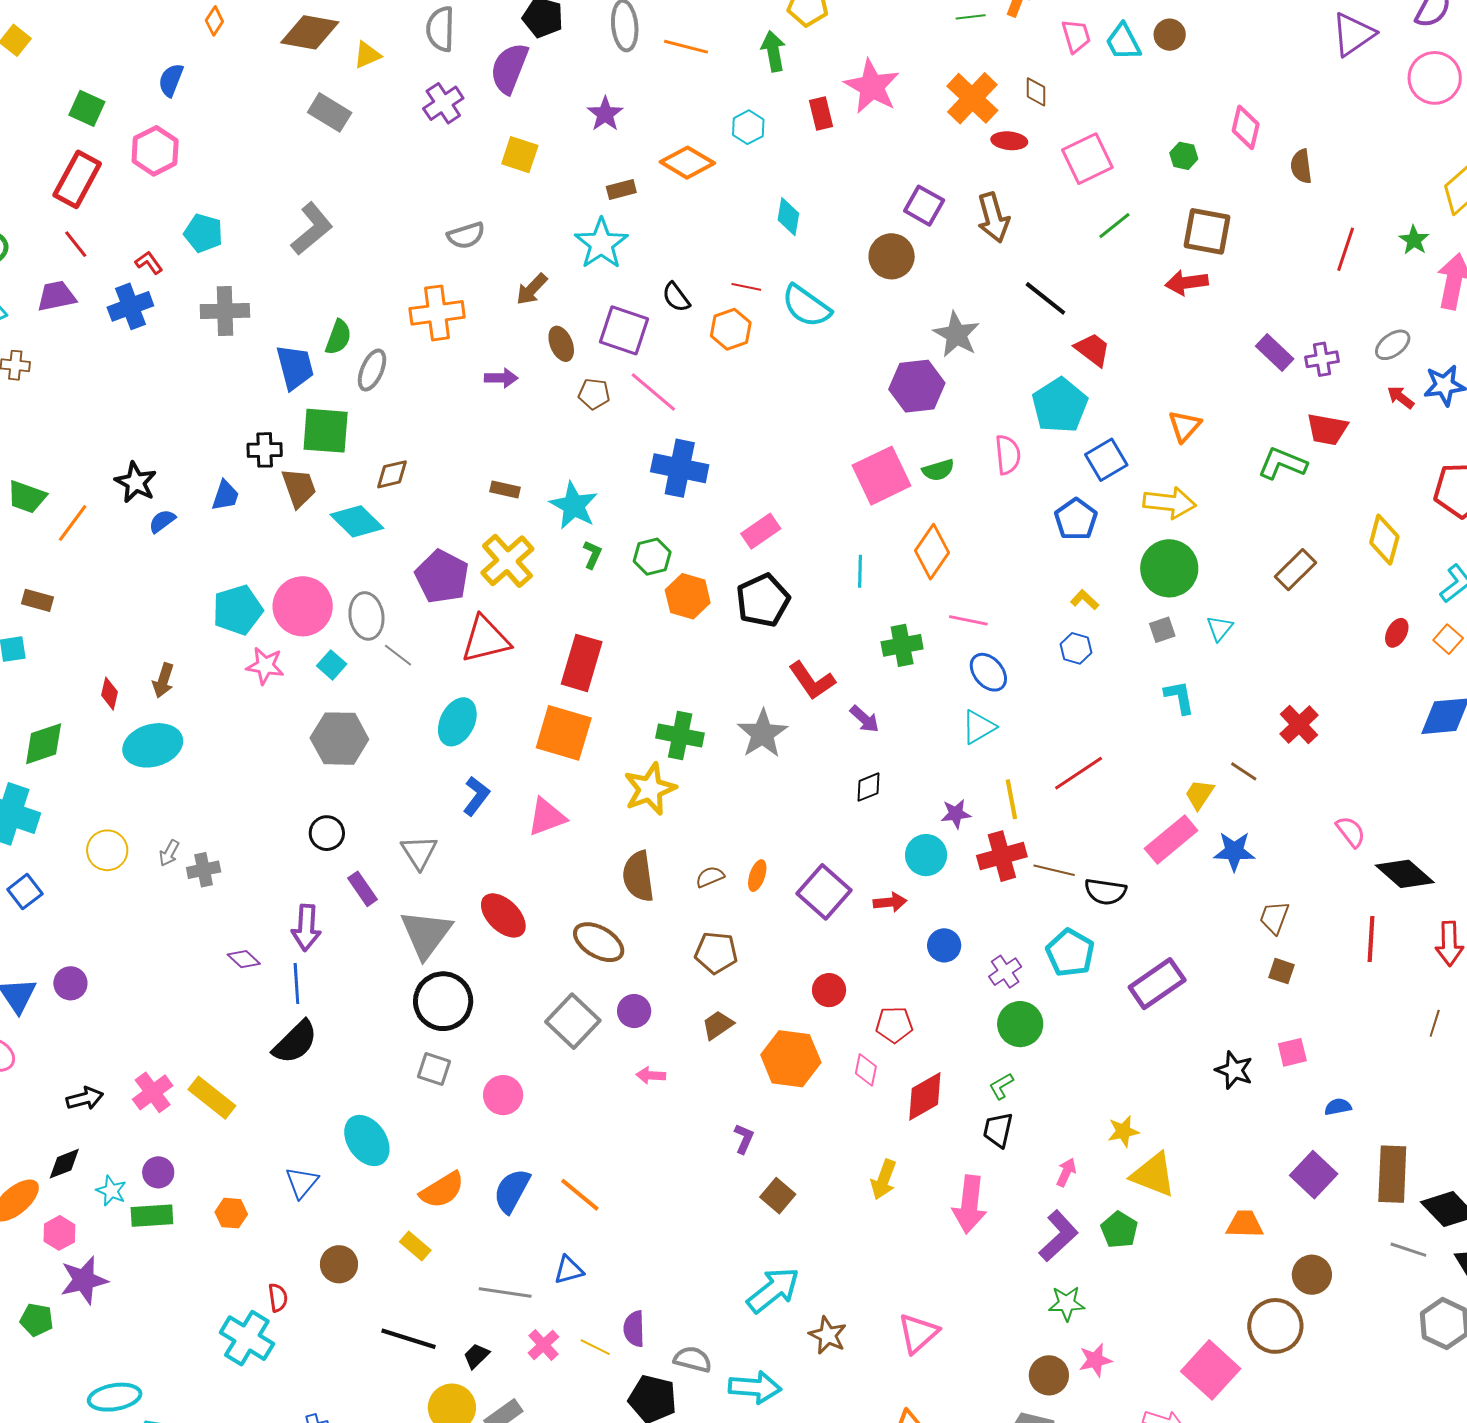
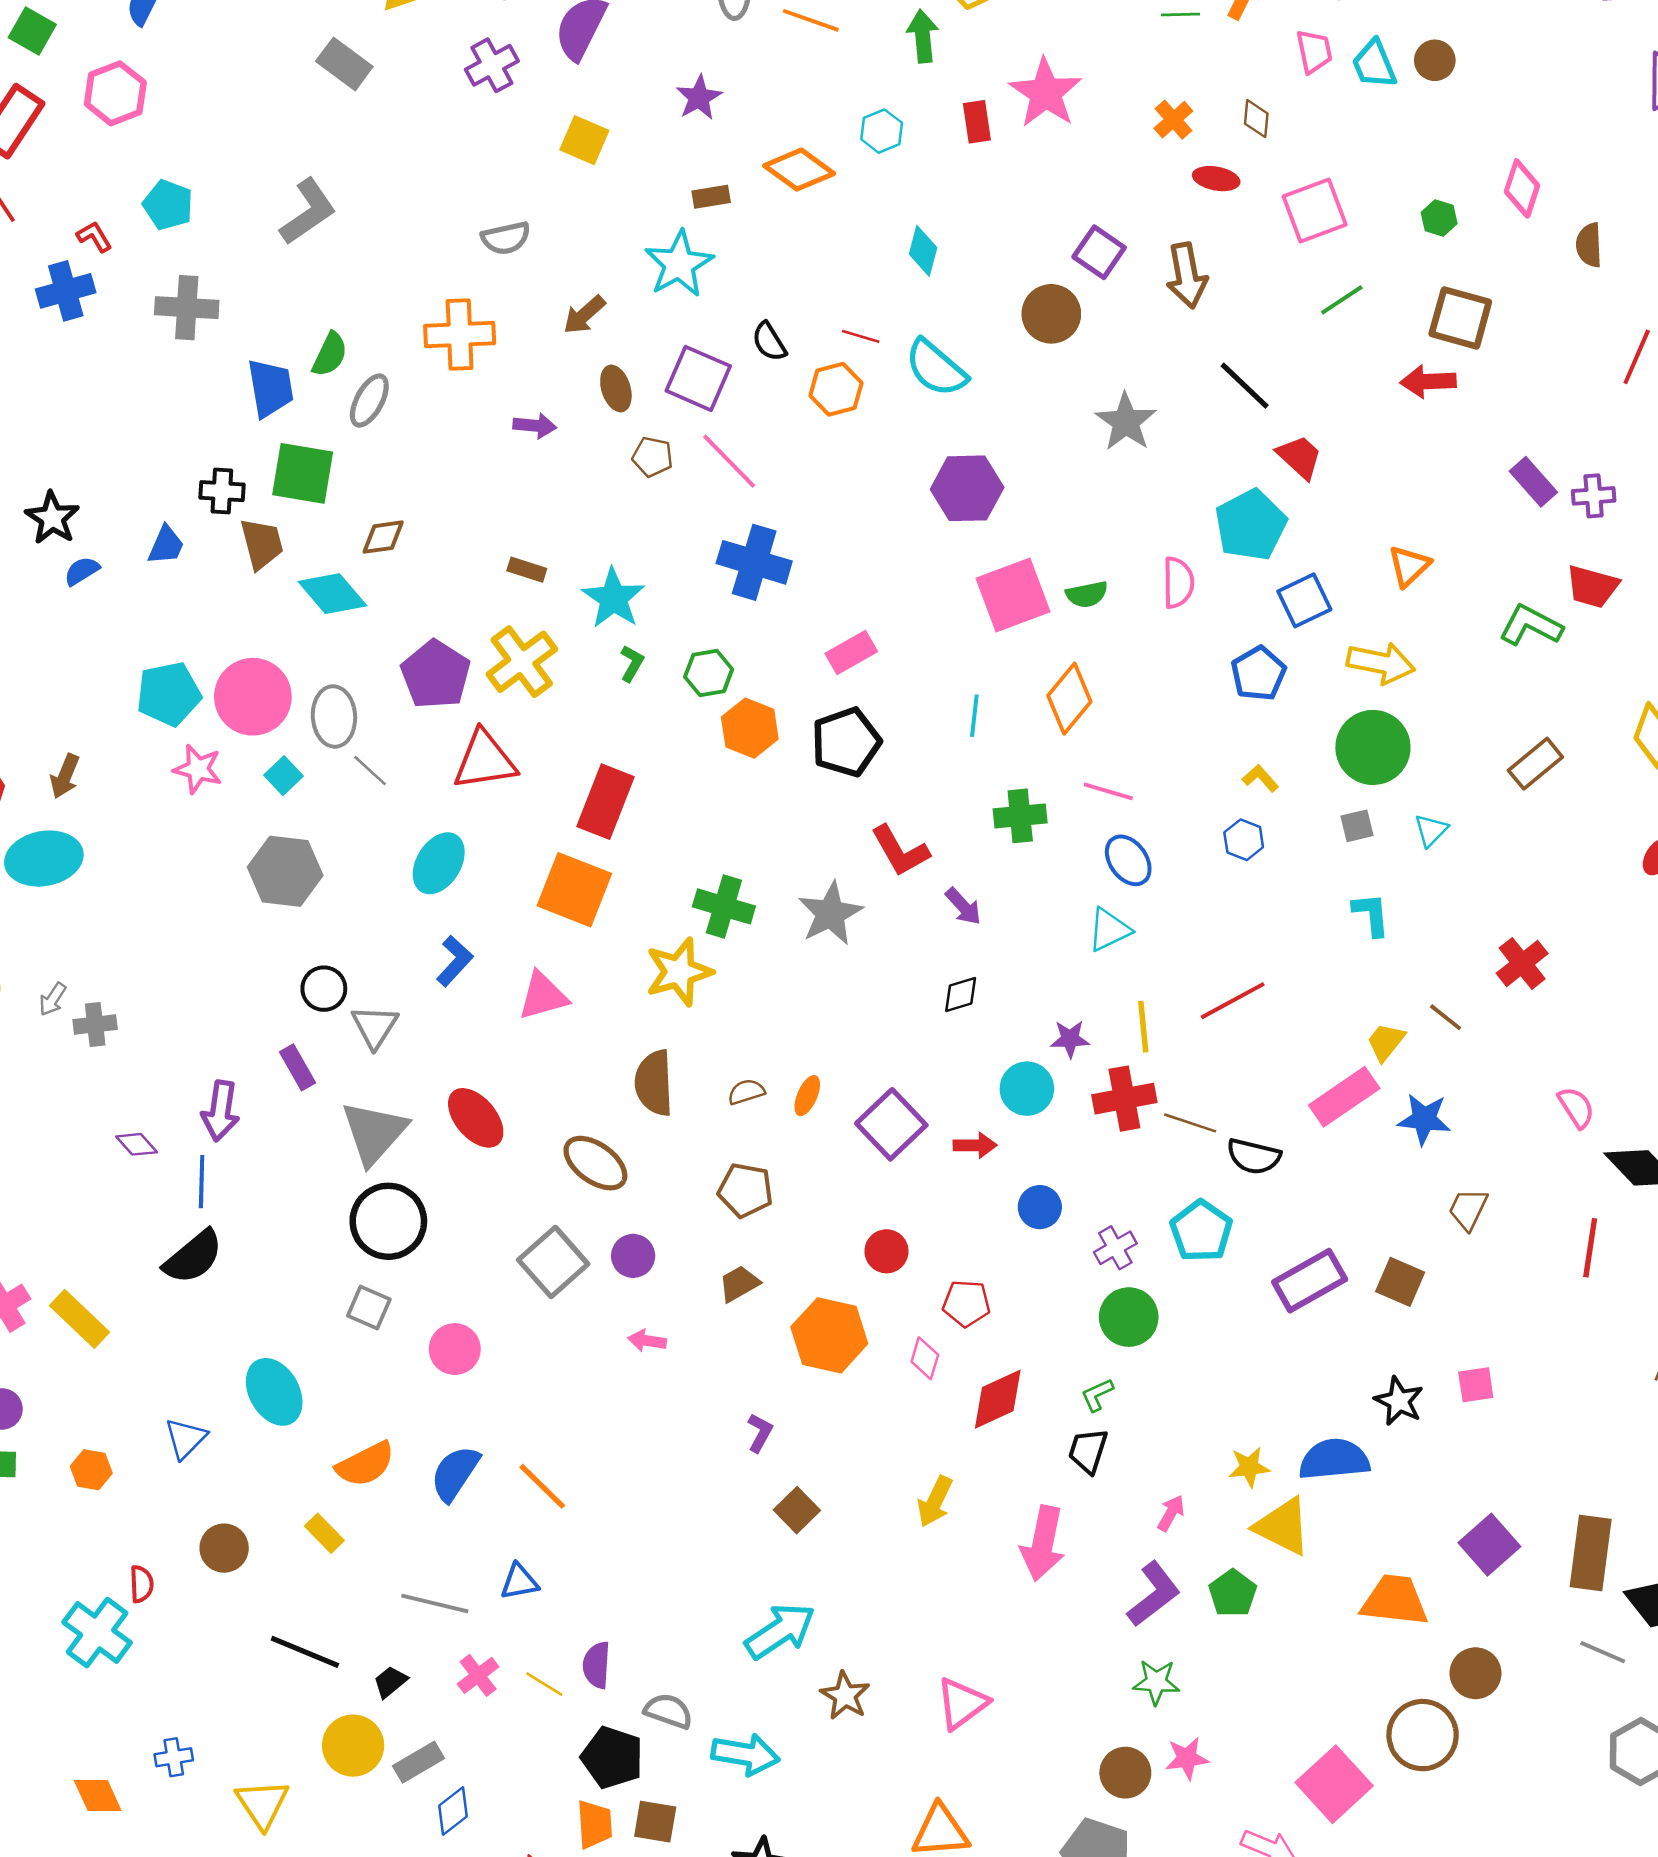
orange cross: (972, 98) -> (1173, 120), size x0.6
purple hexagon: (917, 386) -> (967, 488), moved
black circle: (327, 833) -> (324, 989), moved
brown square: (1281, 971) -> (1400, 1282), moved, size x1.4
blue semicircle: (1338, 1107) -> (1334, 1459), moved, size x2.0
orange trapezoid: (1245, 1224) -> (1395, 1600), size x1.4

